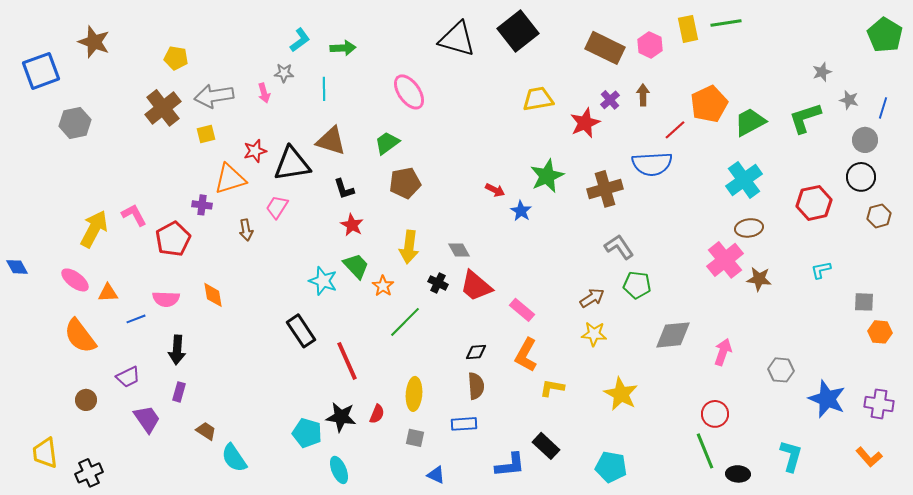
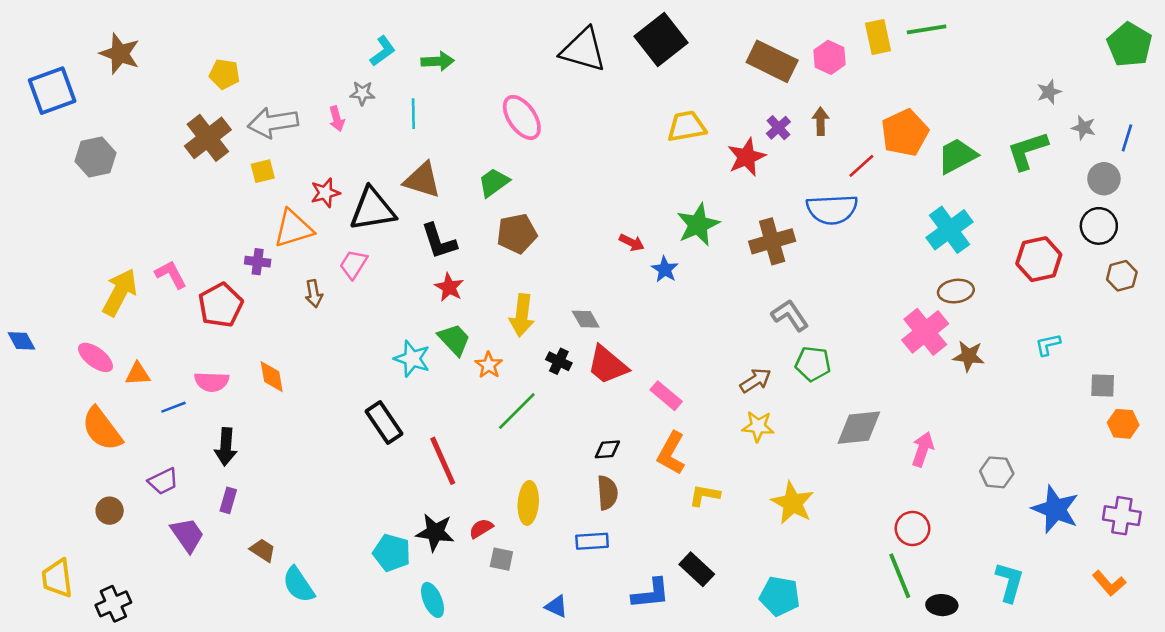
black L-shape: (344, 189) -> (439, 241), size x1.4
red semicircle: (377, 414) -> (481, 528), turned -144
gray square: (415, 438) -> (501, 559), moved

